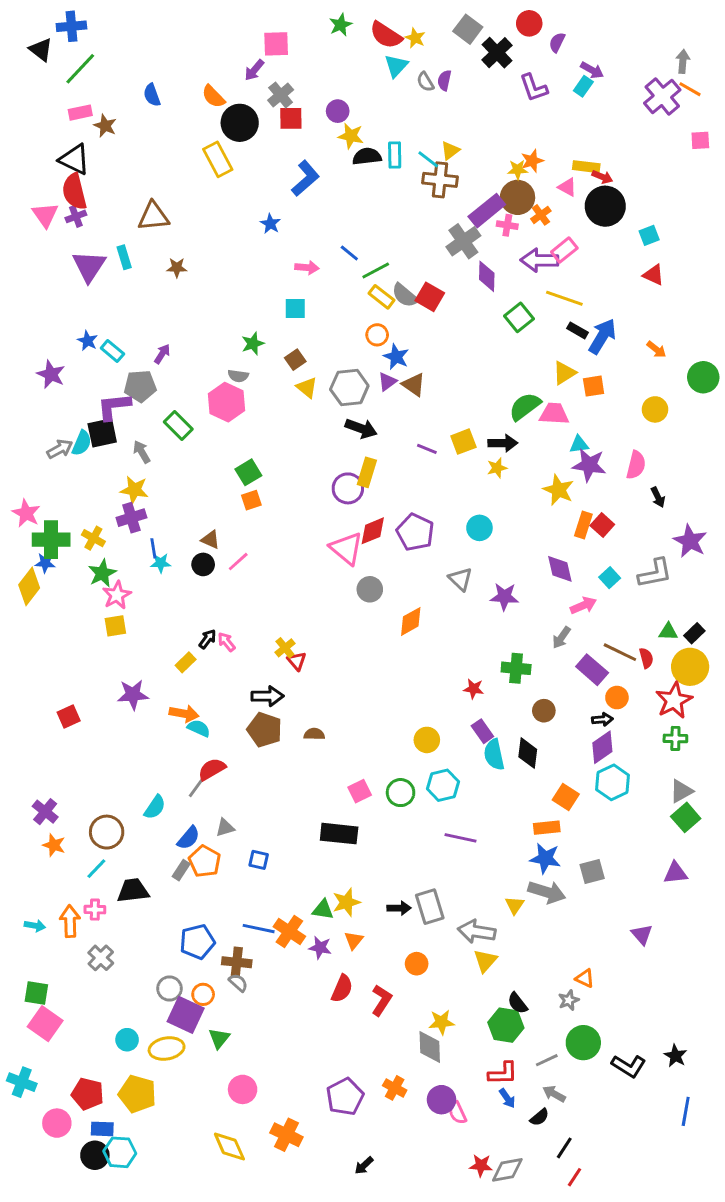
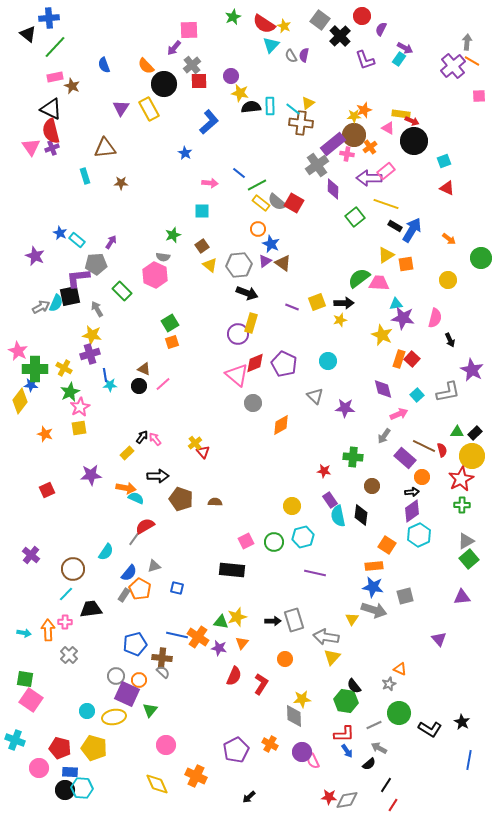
purple triangle: (89, 266) -> (121, 108), moved, size x0.7
black arrow: (267, 696) -> (158, 476), moved
orange star: (54, 845) -> (45, 434), moved

